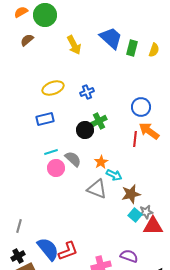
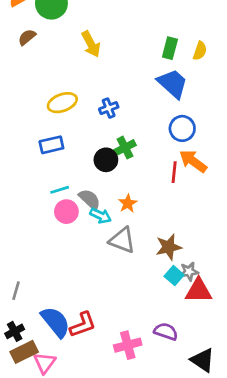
blue trapezoid: (111, 38) -> (173, 84), moved
cyan arrow: (114, 175) -> (100, 216), moved

